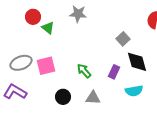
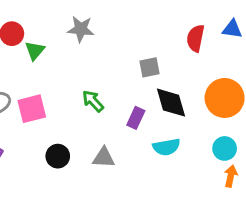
green triangle: (48, 28) -> (35, 51), turned 32
gray square: (123, 39) -> (150, 67), turned 32
green arrow: (84, 71) -> (93, 101), moved

